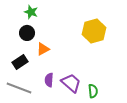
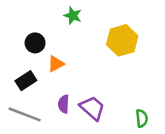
green star: (31, 12) -> (73, 16), moved
green semicircle: (93, 91) -> (142, 118), moved

